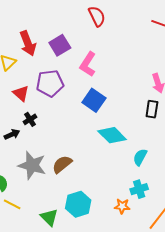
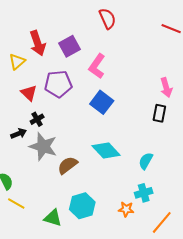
cyan diamond: (112, 135) -> (106, 151), moved
gray star: (32, 165) -> (43, 146), moved
green triangle: (49, 217) -> (53, 218), turned -30

